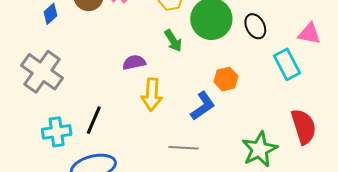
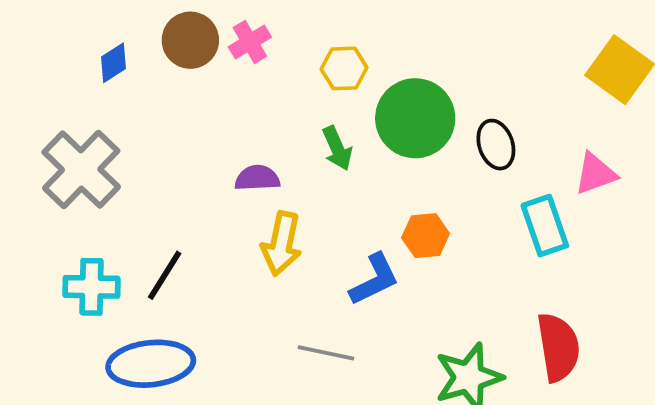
pink triangle: (309, 34) -> (595, 174), turned -40

